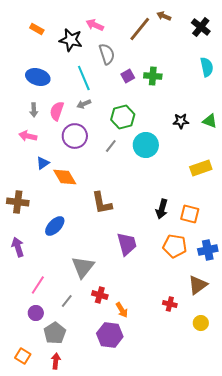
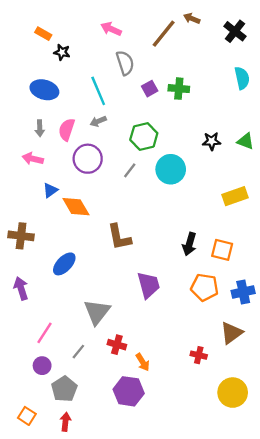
black star: (71, 40) -> (62, 52), moved, size x0.6
yellow circle: (201, 323) -> (233, 393), moved, size x1.6

